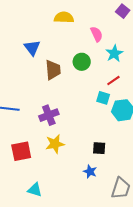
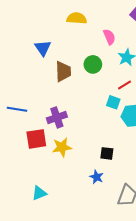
red square: (21, 151) -> (36, 139), moved
cyan triangle: (35, 190) -> (39, 193), turned -42

